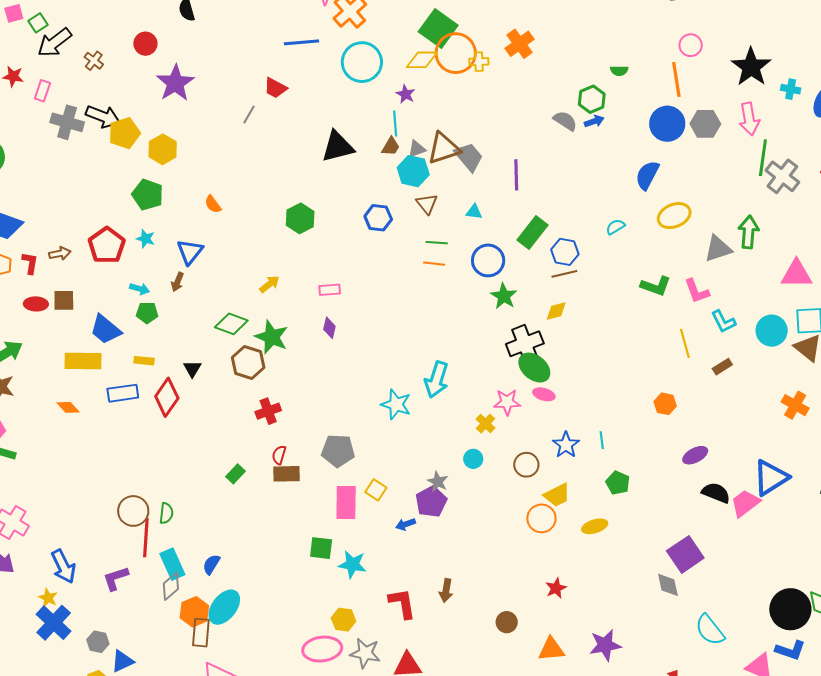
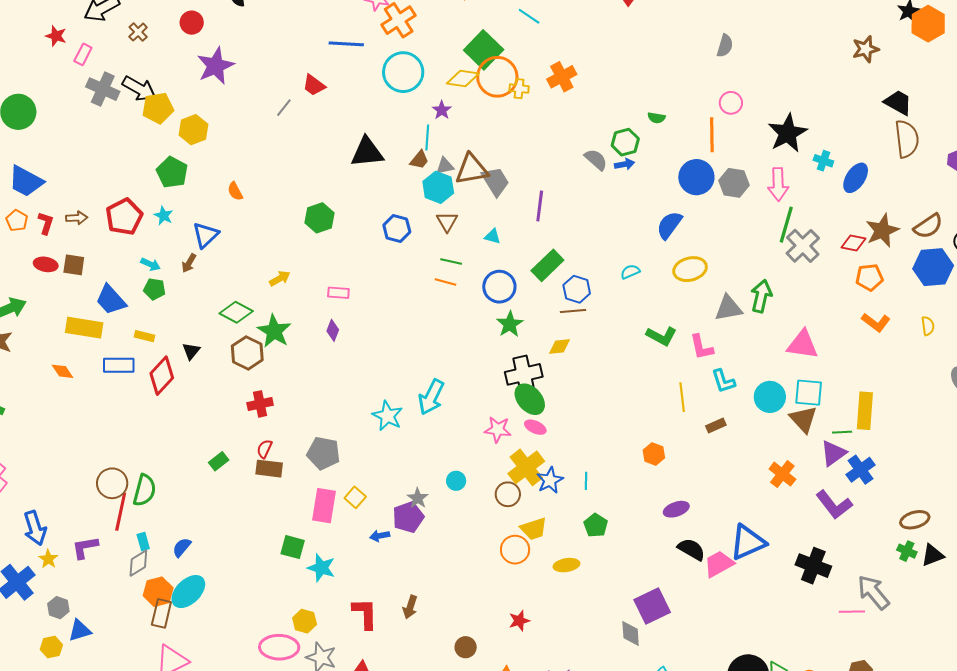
yellow cross: (485, 424) -> (526, 467), moved, size x1.8
green semicircle: (166, 513) -> (145, 490), size x1.5
cyan rectangle: (172, 564) -> (143, 542), size x0.6
yellow star: (48, 598) -> (48, 559), moved

